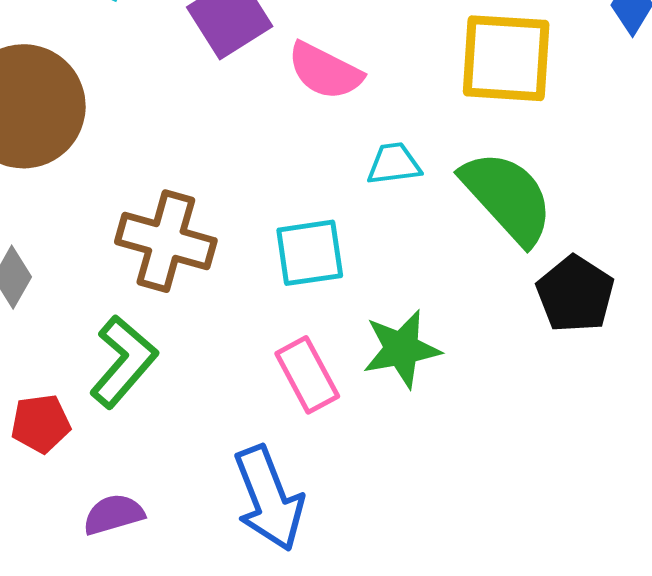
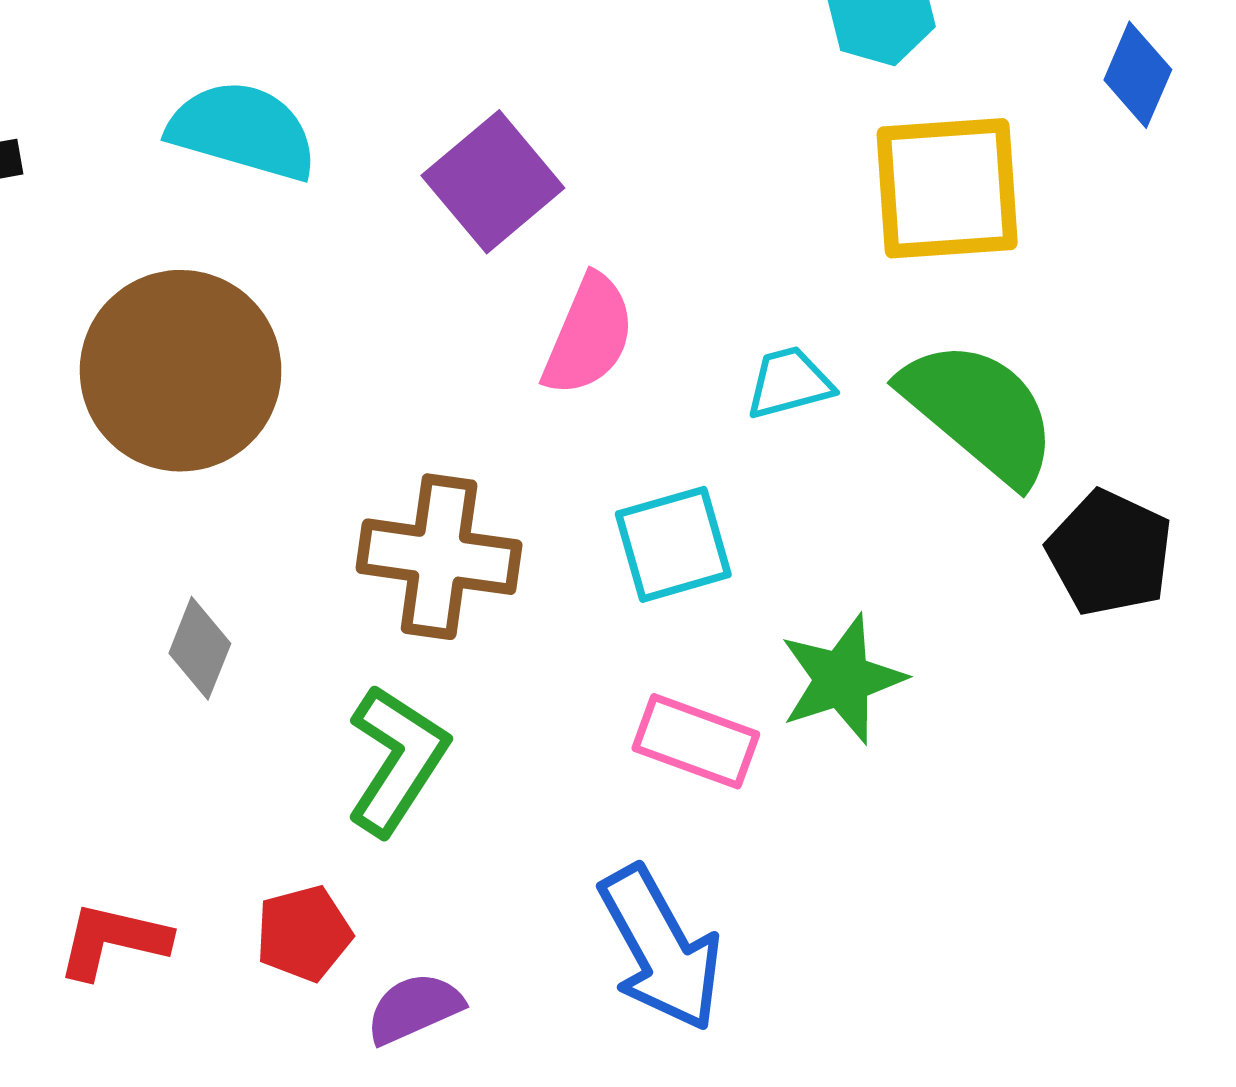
pink semicircle: (325, 71) -> (589, 335), moved, turned -86
pink rectangle: (307, 375) -> (696, 741), turned -34
red pentagon: (41, 424) -> (304, 933), moved

